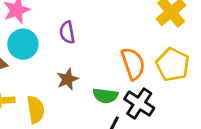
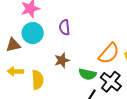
orange semicircle: (133, 64) -> (109, 53), turned 55

